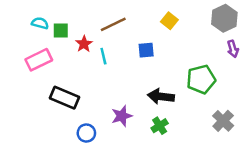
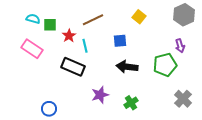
purple arrow: (233, 49) -> (180, 46), moved
pink rectangle: (39, 60) -> (32, 49), turned 60
black arrow: (161, 96) -> (127, 67), moved
black rectangle: (64, 98) -> (73, 67), moved
blue circle: (86, 133) -> (49, 109), moved

